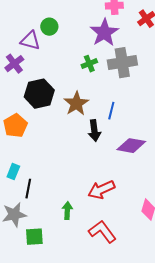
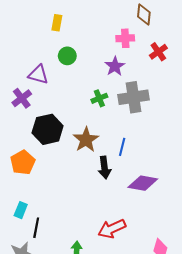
green circle: (49, 27) -> (67, 56), moved
purple star: (104, 33) -> (115, 66), size x0.7

